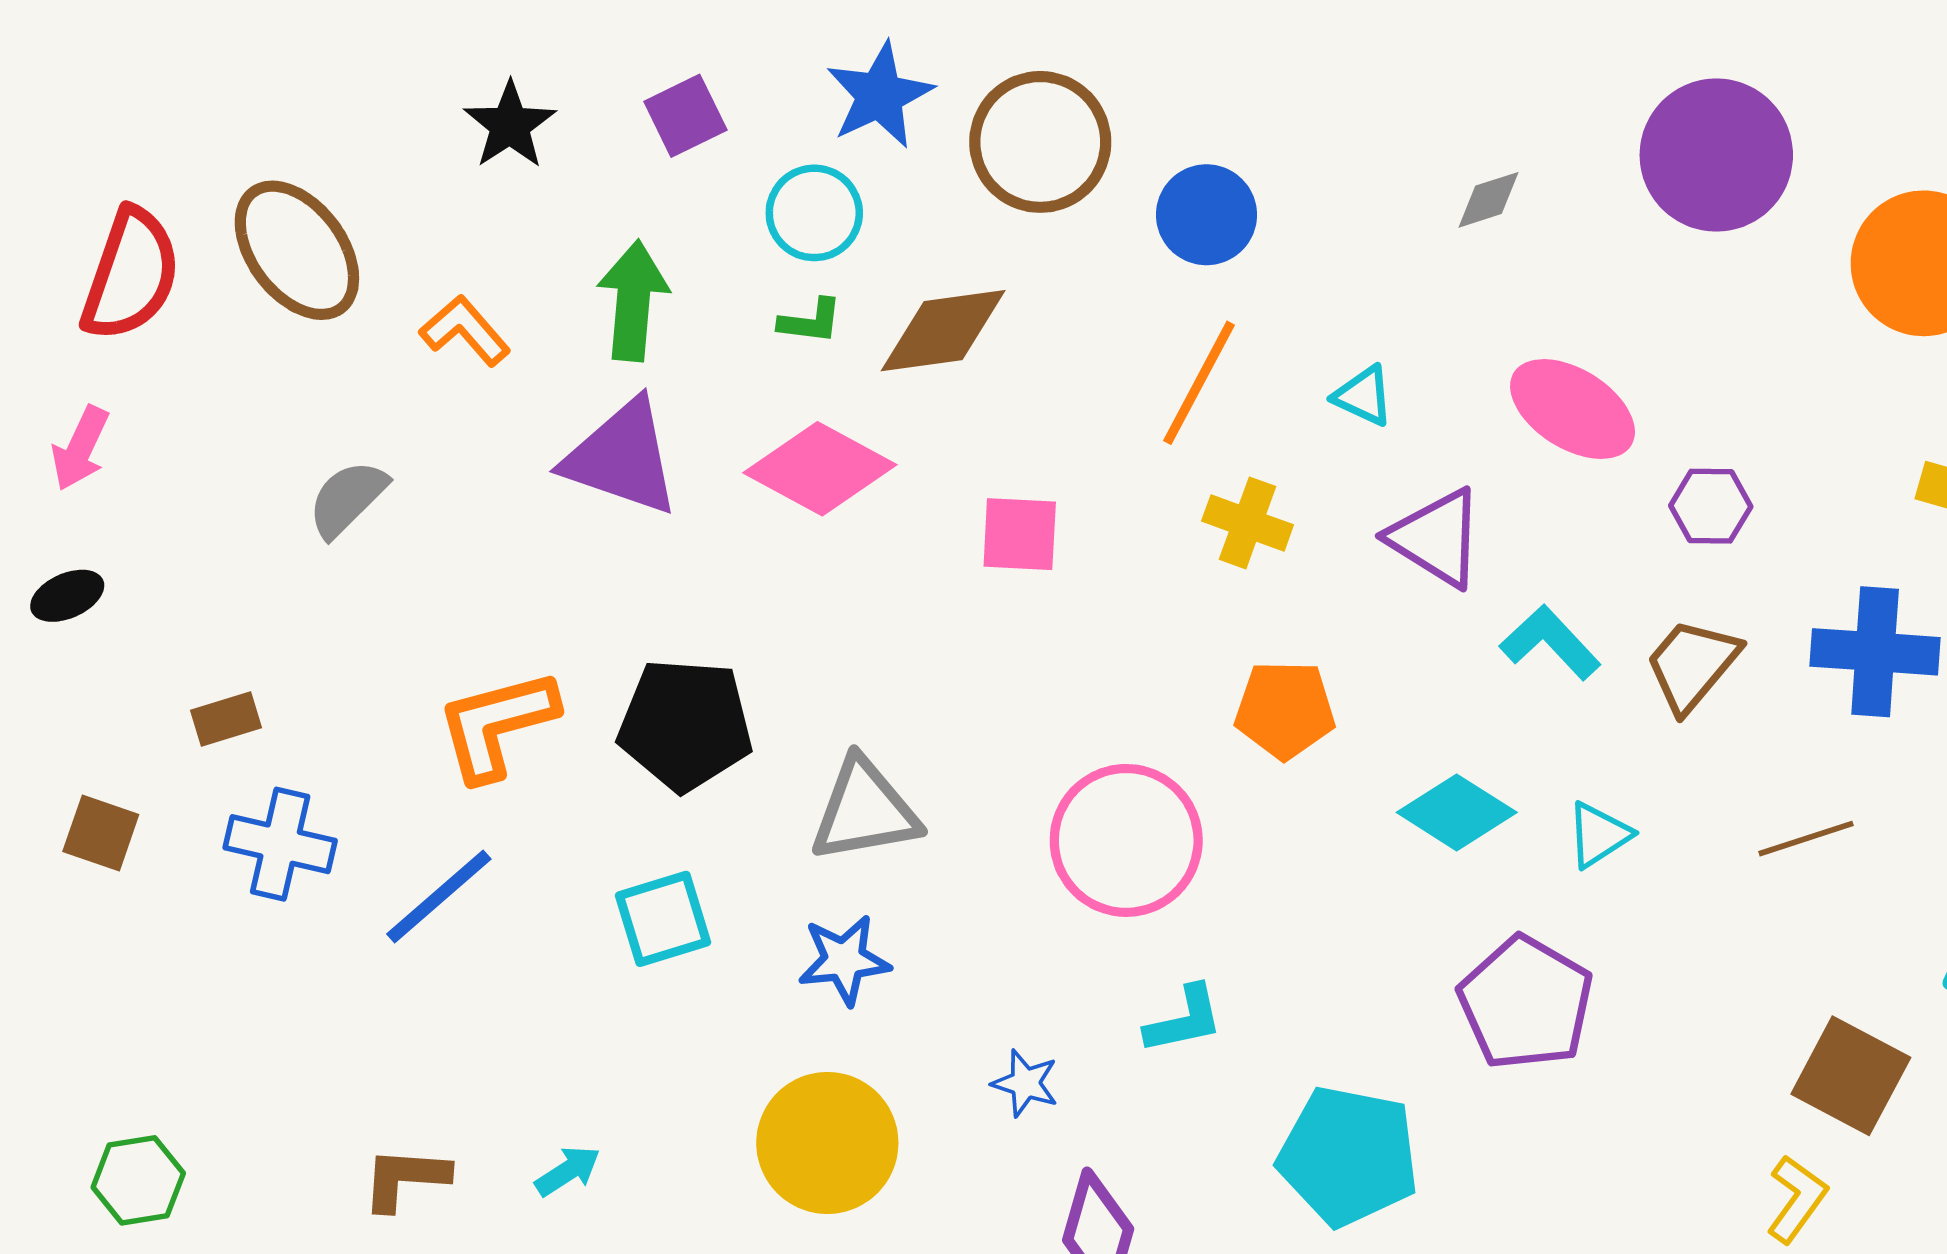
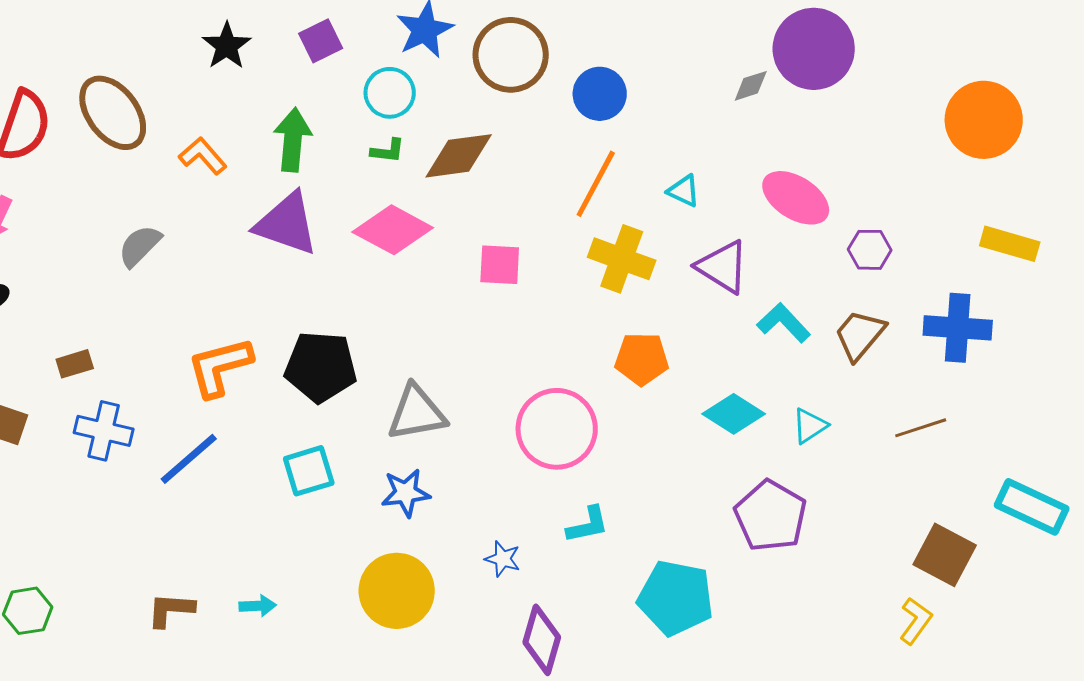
purple circle: (1716, 155) -> (814, 49), moved
yellow cross: (1248, 523) -> (622, 259), size x1.4
cyan arrow: (568, 1171) -> (258, 606), turned 30

